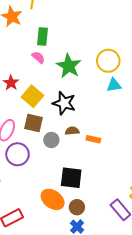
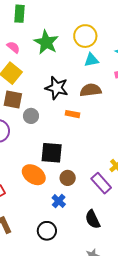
pink semicircle: (38, 57) -> (13, 47), moved
black star: (64, 103) -> (57, 88), moved
brown semicircle: (72, 131) -> (91, 90), moved, size x1.5
brown circle: (77, 207) -> (68, 178), moved

